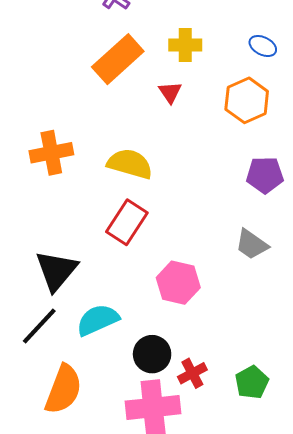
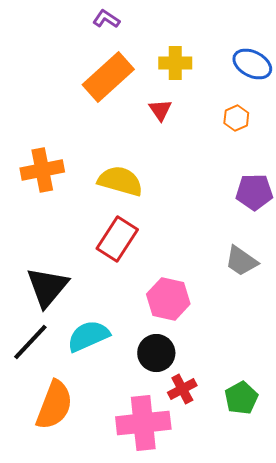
blue ellipse: (263, 46) -> (252, 64), size x1.4
orange hexagon: (247, 100) -> (236, 118), size x0.6
black circle: (152, 354) -> (156, 353), moved

